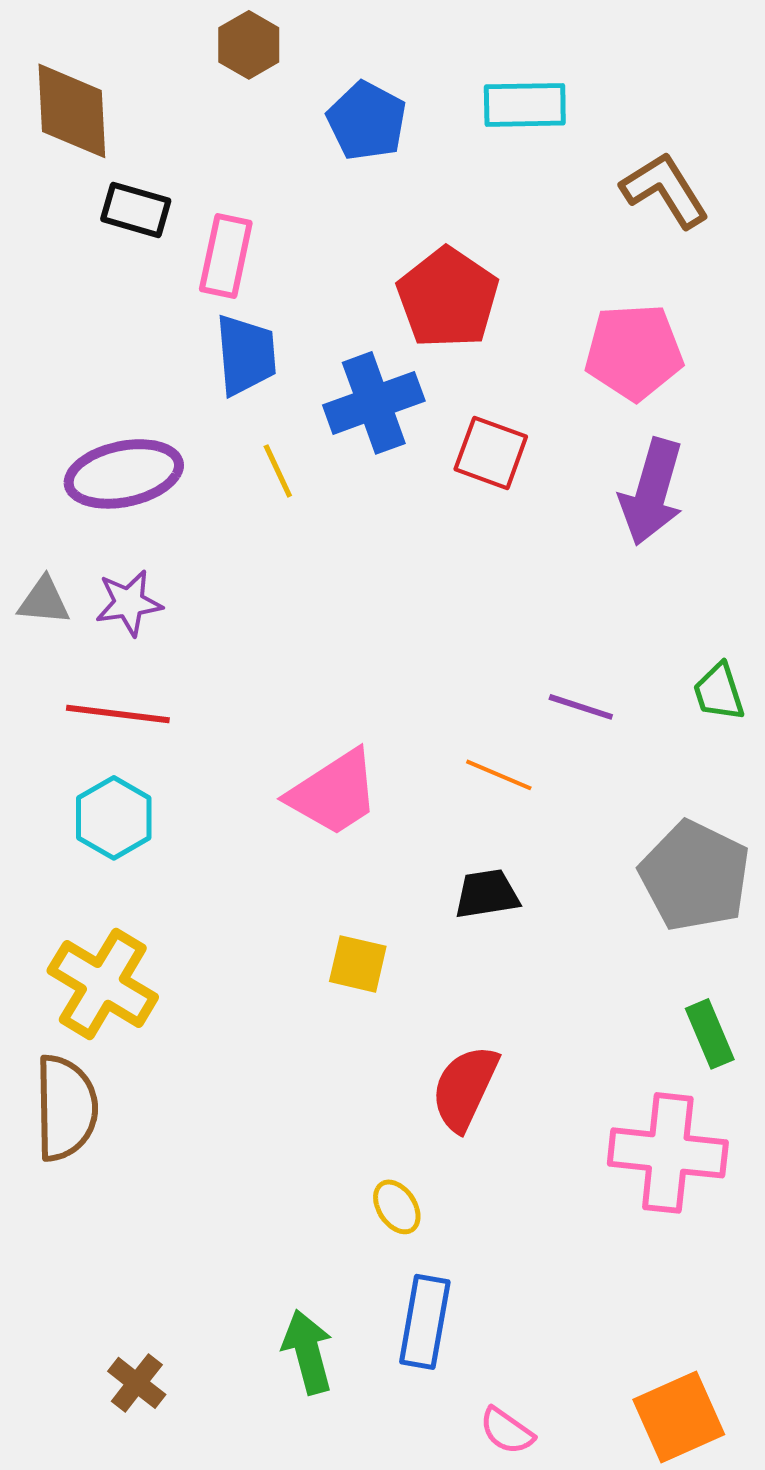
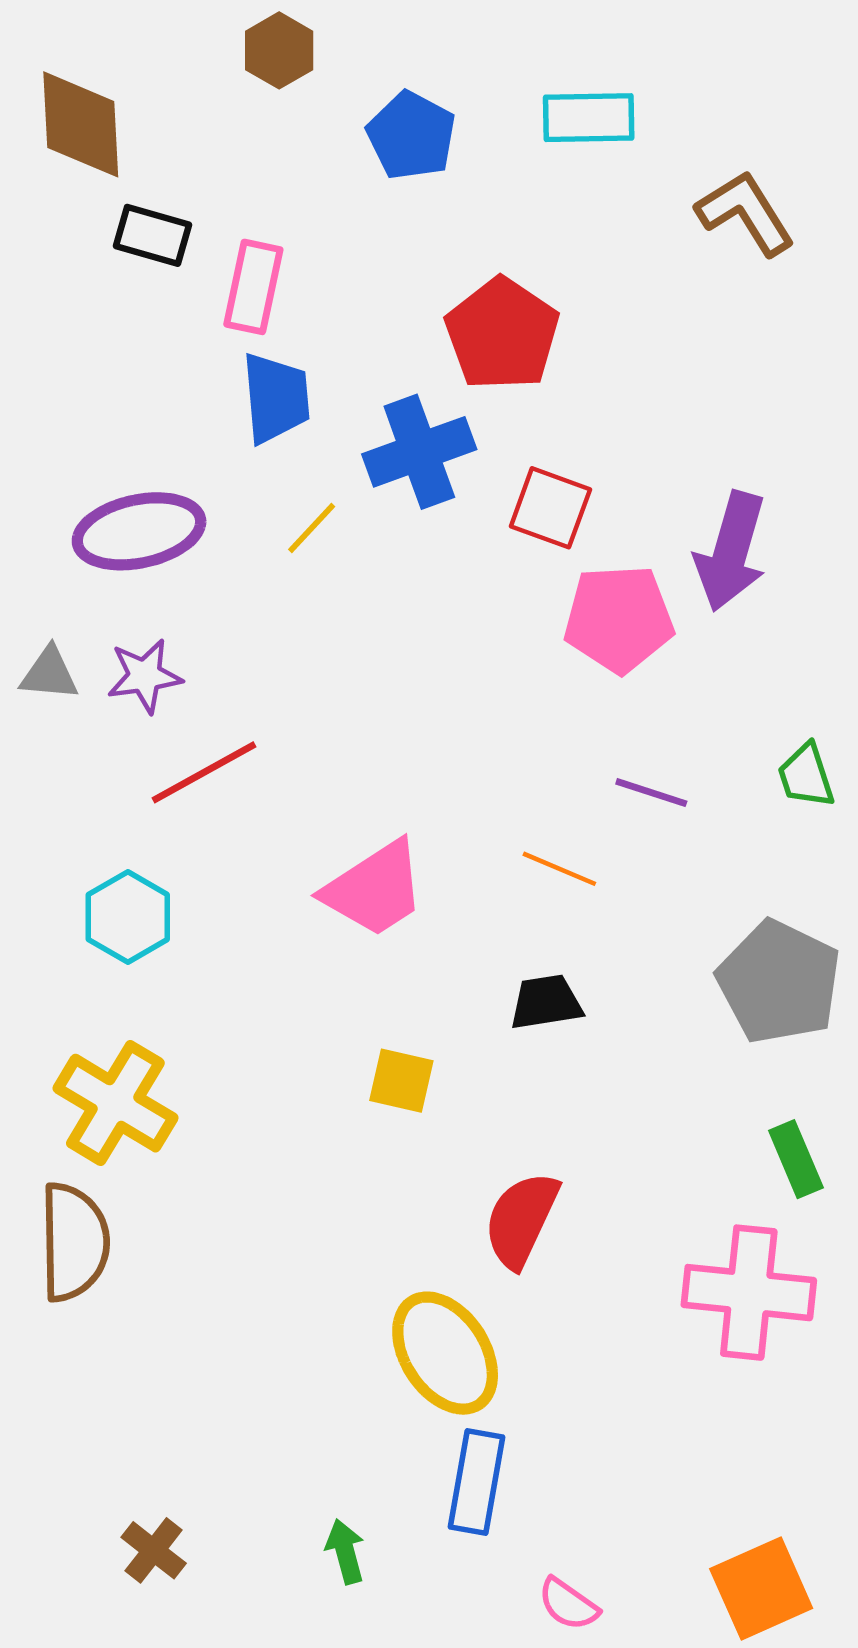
pink pentagon: (634, 352) -> (619, 619), moved
yellow line: (278, 471) -> (312, 528), turned 68
red line: (118, 714) -> (204, 772), moved, turned -36
yellow ellipse: (397, 1207) -> (445, 1353), size x2.0
green arrow: (308, 1352) -> (345, 1551), moved, size x0.7

